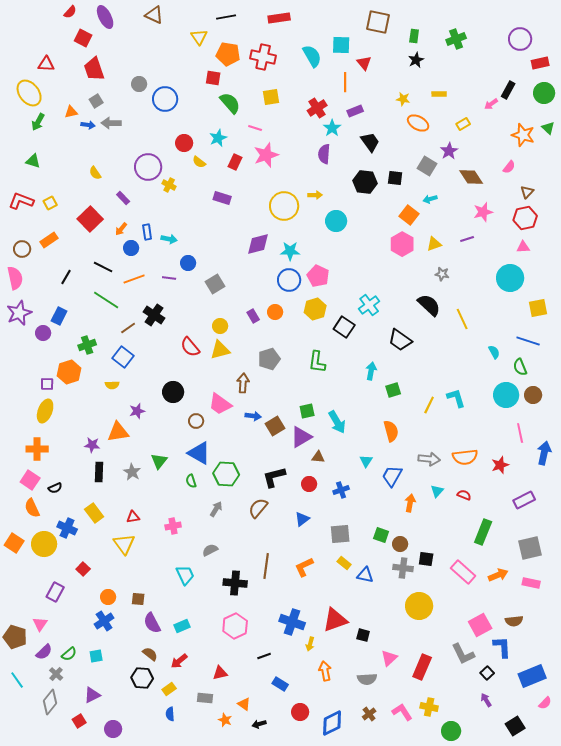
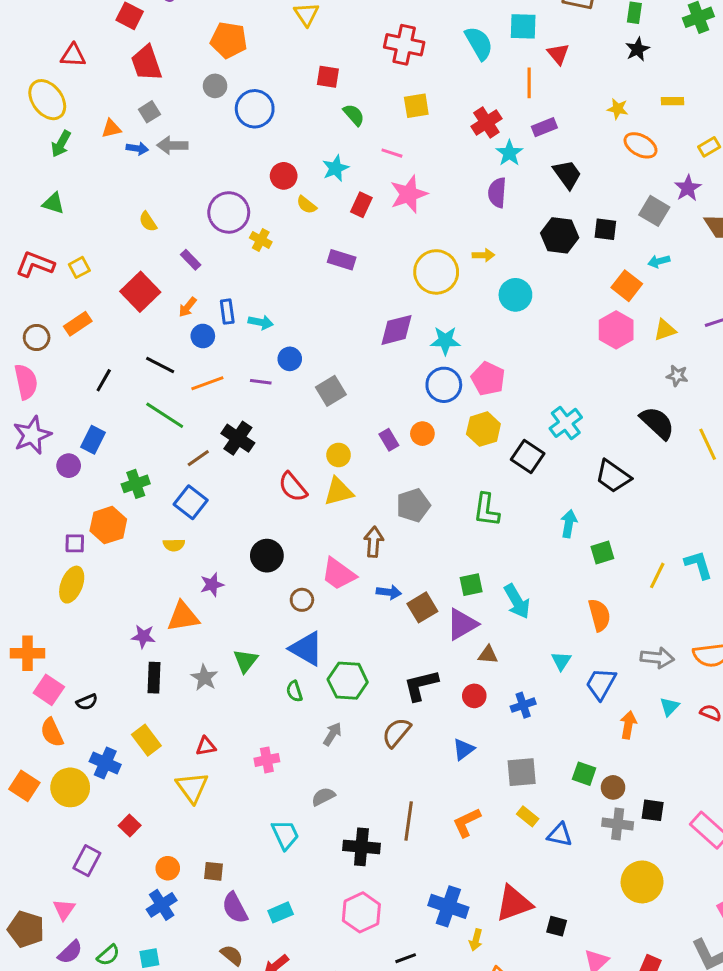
orange pentagon: (228, 54) -> (229, 40), moved
green semicircle: (230, 103) -> (354, 115), size x0.7
orange cross: (37, 449) -> (27, 653), moved

